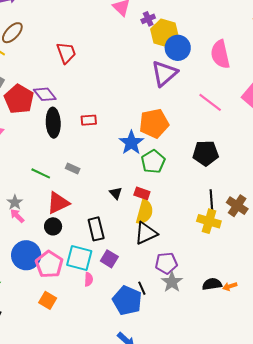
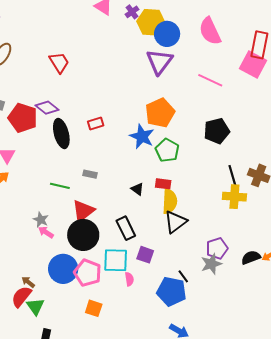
black circle: (53, 226) -> (83, 235), size x1.8
purple pentagon: (166, 263) -> (217, 248), moved
gray star: (172, 282) -> (211, 264), turned 30

